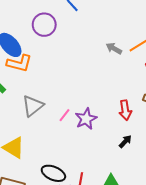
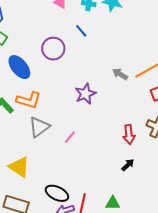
orange L-shape: (19, 63) -> (29, 100), moved
purple star: (86, 119) -> (85, 94), moved

